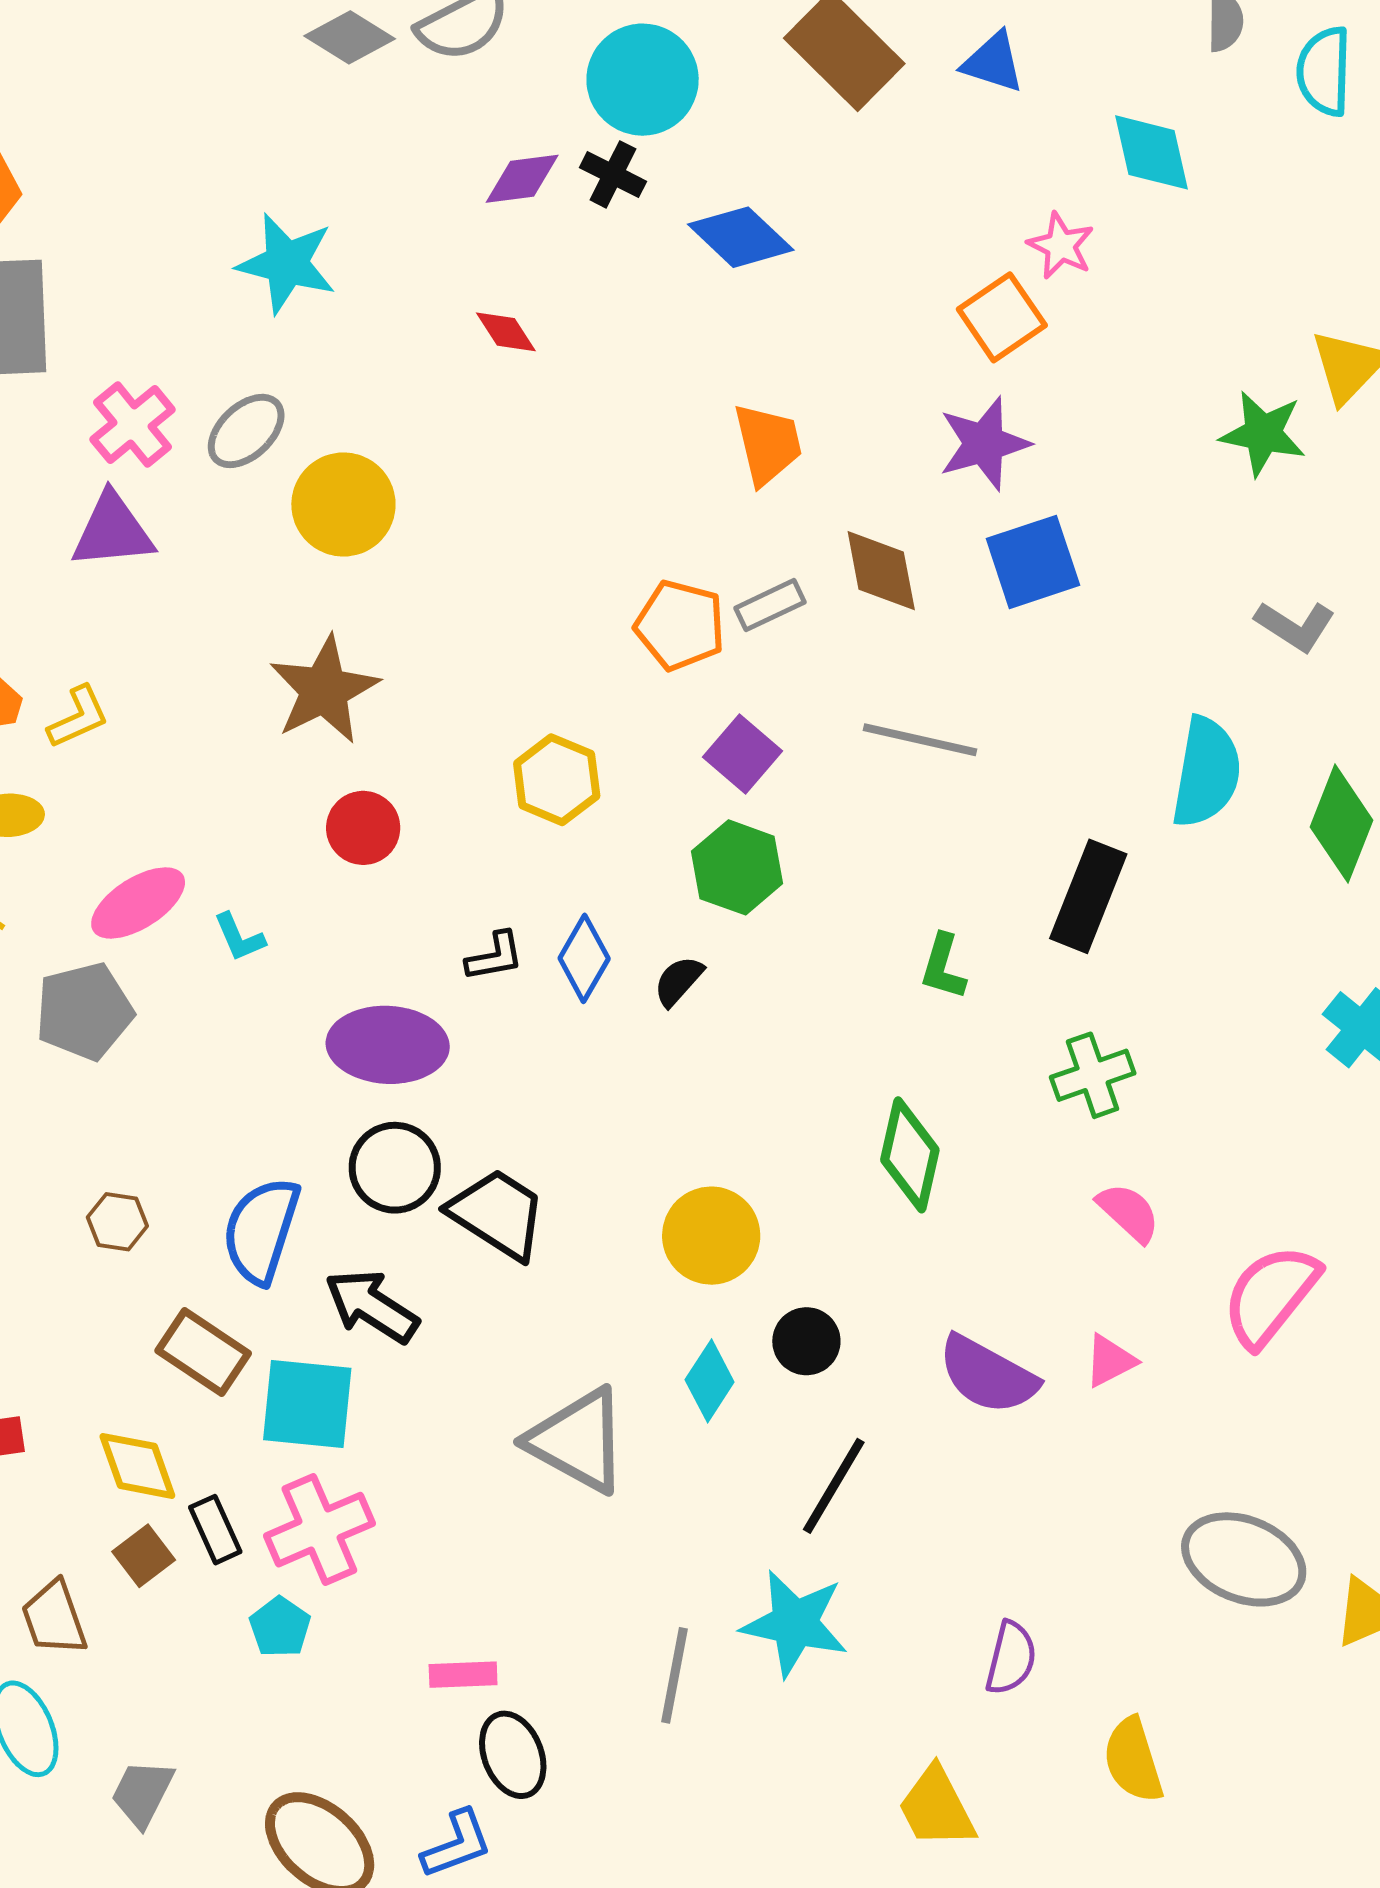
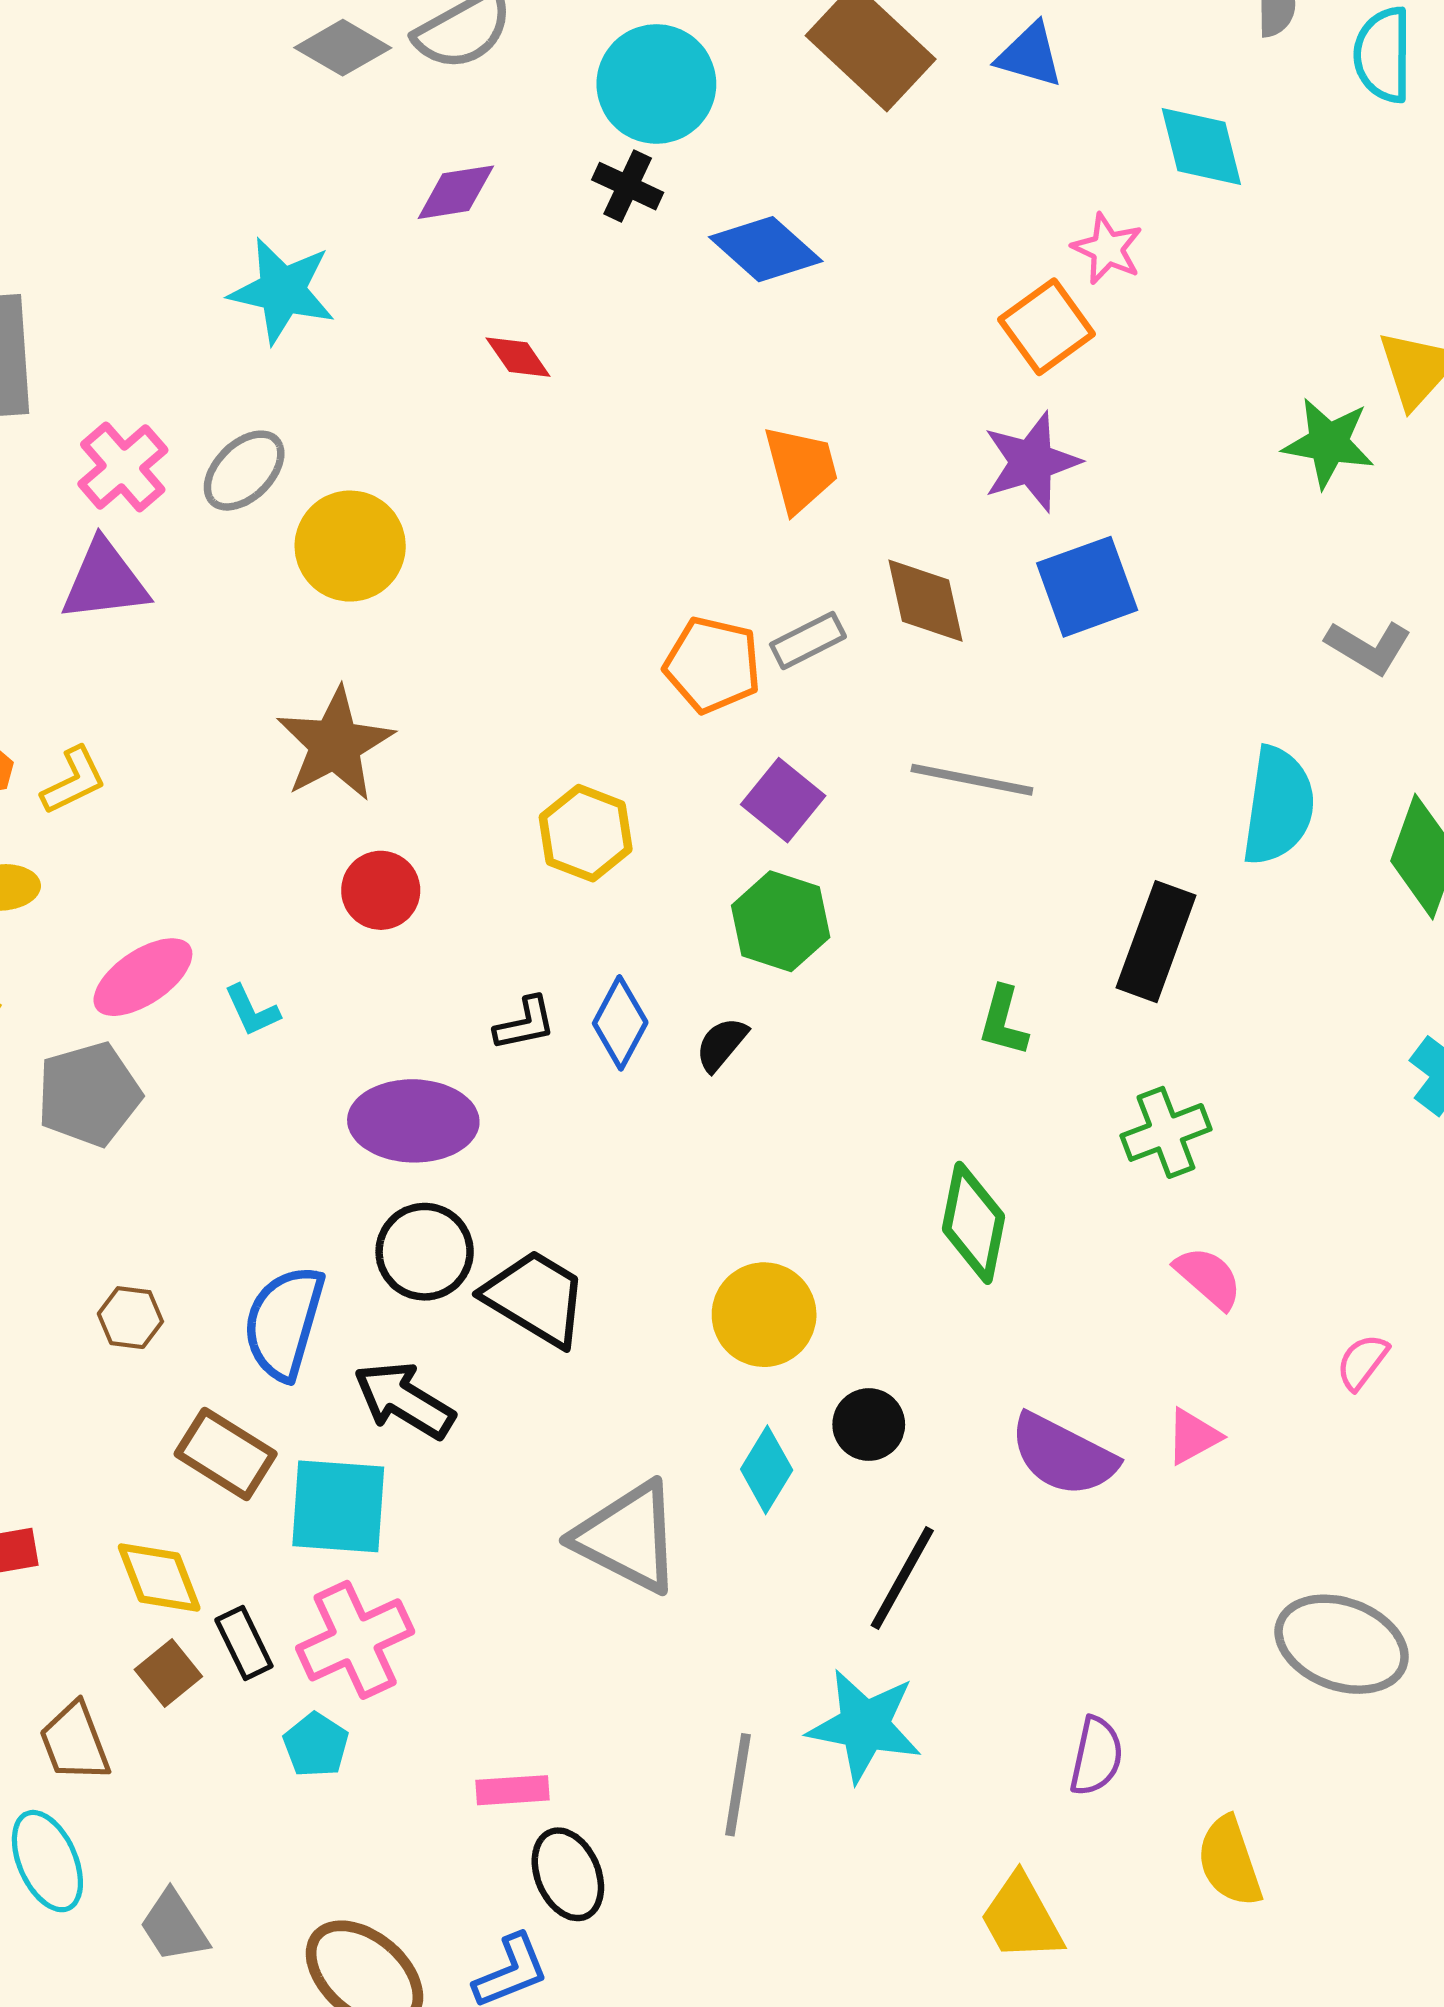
purple diamond: (522, 179) -> (456, 192), moved
pink semicircle: (1271, 1295) -> (1362, 1362), size x0.5
gray trapezoid: (142, 1793) -> (174, 1926), turned -58

